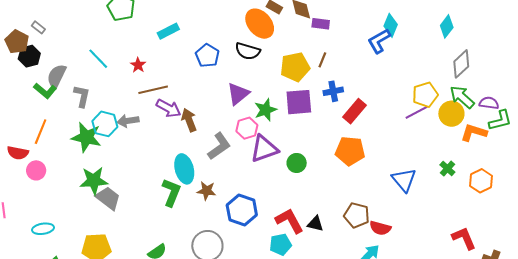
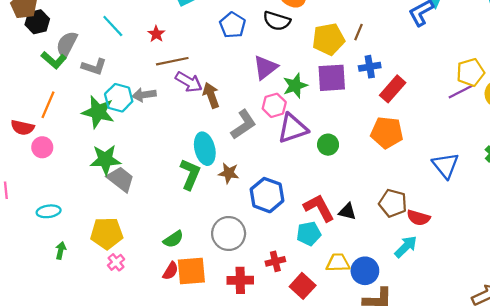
gray L-shape: (82, 96) -> (94, 67), turned 95

